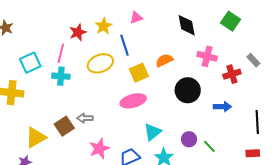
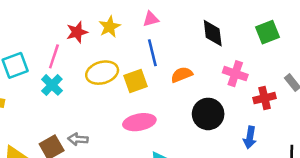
green square: (230, 21) -> (267, 32), turned 30
blue line: (124, 45) -> (152, 53), moved
yellow square: (139, 73) -> (135, 81), moved
cyan cross: (61, 76) -> (52, 85), turned 36
blue arrow: (222, 107) -> (250, 137), turned 96

